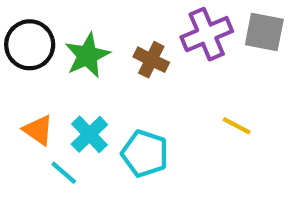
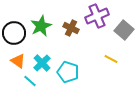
gray square: (264, 32) -> (124, 30), moved, turned 30
black circle: (30, 45) -> (14, 33), moved

